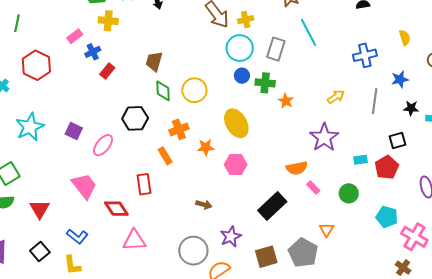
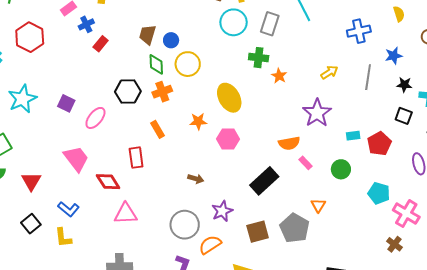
blue circle: (242, 76) -> (171, 40), moved
orange cross: (179, 129) -> (162, 92), moved
black square: (397, 141) -> (404, 116), moved, turned 36

